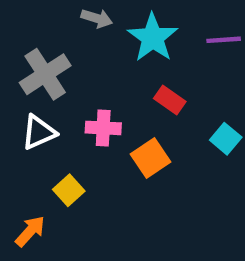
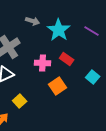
purple line: (224, 40) -> (92, 31), turned 35
pink cross: (103, 128) -> (43, 63), moved

